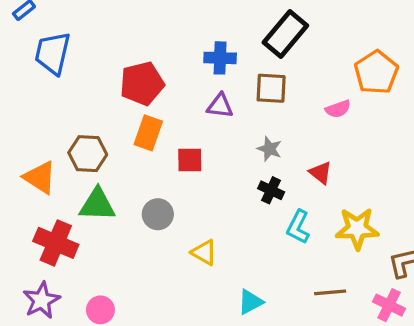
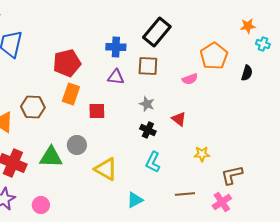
green triangle: (97, 205) -> (51, 157), moved
cyan L-shape: (298, 227) -> (153, 162), moved
yellow star: (357, 229) -> (202, 154), size x0.6
yellow triangle: (204, 252) -> (106, 169), size x1.4
pink cross: (389, 305) -> (222, 202), turned 30

